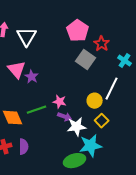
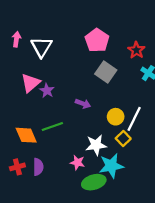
red star: (102, 44) -> (136, 50), moved
pink triangle: (17, 70) -> (31, 83), turned 30
white line: (112, 89) -> (134, 119), moved
pink star: (60, 102) -> (77, 162), moved
purple arrow: (65, 117) -> (83, 104), moved

